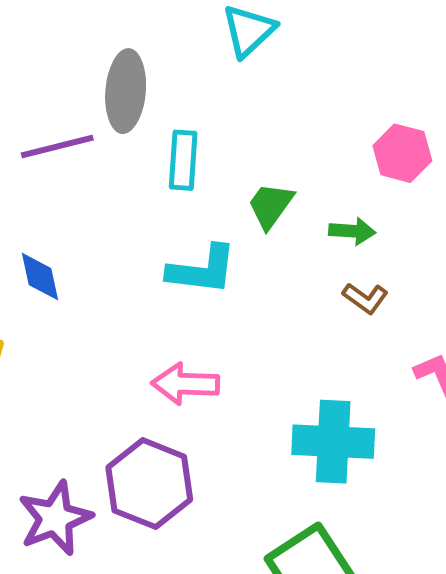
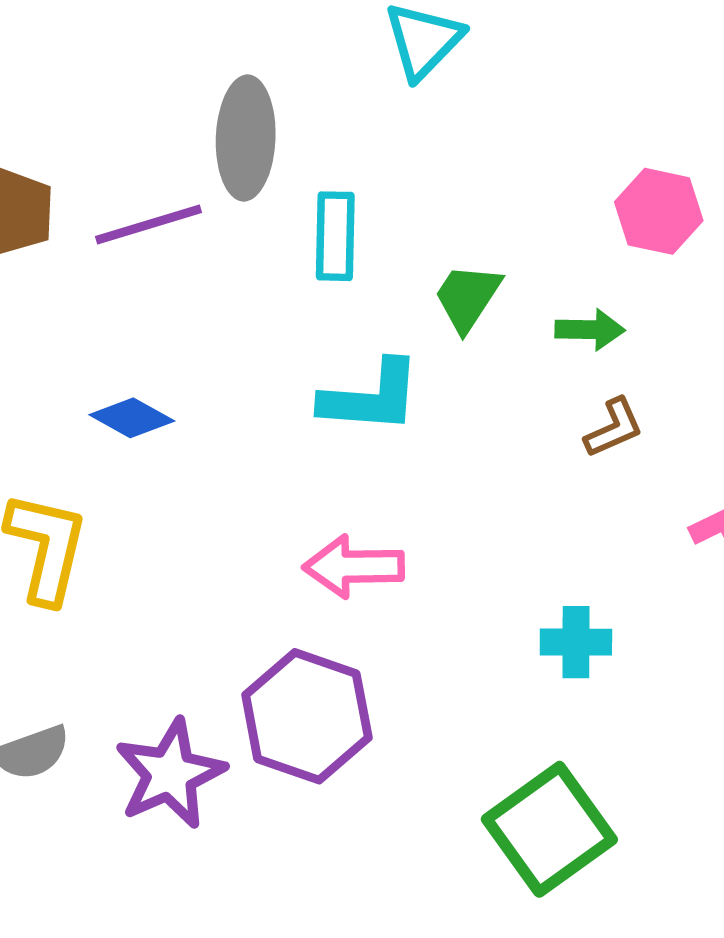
blue diamond: (40, 277) -> (132, 418), turned -46
brown L-shape: (365, 298) -> (614, 428), turned -57
cyan cross: (333, 442) -> (576, 642), size x0.6

